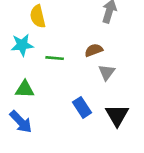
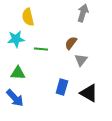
brown semicircle: (94, 50) -> (71, 43), turned -32
blue rectangle: (82, 107) -> (62, 87), turned 49
black triangle: (117, 115) -> (89, 93), turned -30

